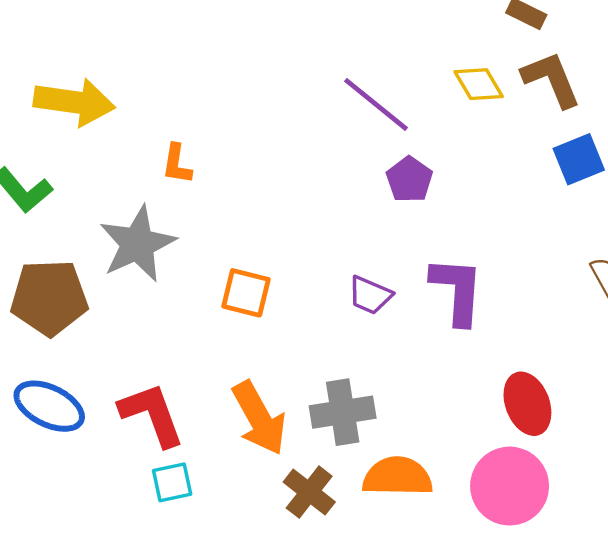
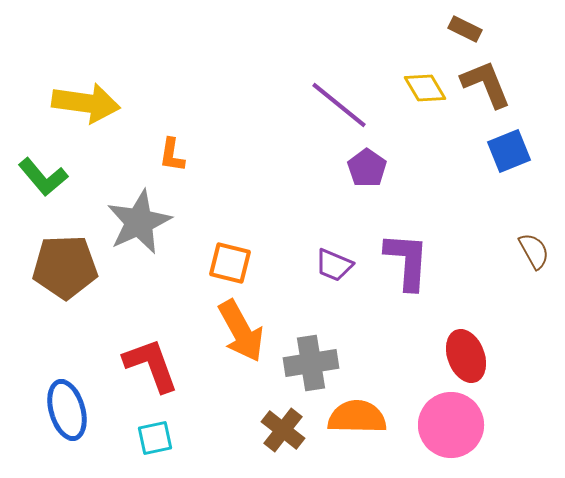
blue ellipse: (49, 406) -> (67, 410), moved, turned 48
orange arrow: (259, 418) -> (241, 331), moved
cyan square: (172, 482) -> (155, 438), moved

